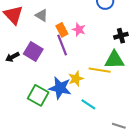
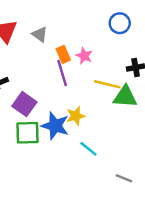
purple square: (33, 52) -> (24, 104), moved
yellow line: (100, 70) -> (107, 84), moved
green square: (38, 95) -> (28, 133), turned -35

